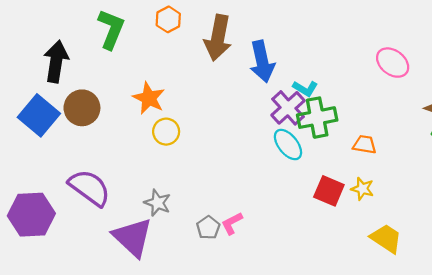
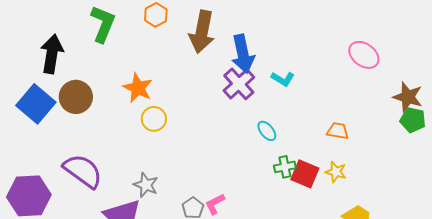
purple cross: (288, 108) -> (239, 84), moved
green cross: (317, 118) -> (285, 167), moved, size x0.6
cyan ellipse: (288, 145) -> (267, 131), size x0.7

